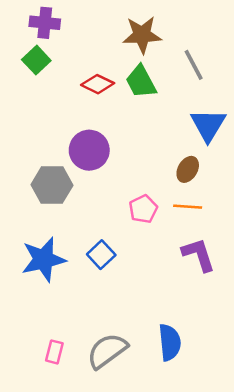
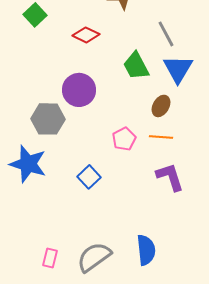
gray line: (194, 65) -> (166, 34), moved
green trapezoid: (141, 82) -> (136, 66), moved
blue star: (44, 259) -> (28, 164), moved, turned 30

